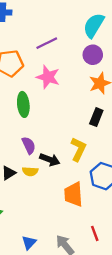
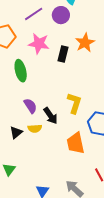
purple circle: (93, 55) -> (61, 15), moved
black rectangle: (96, 117) -> (63, 54), moved
black arrow: (50, 160) -> (51, 116), turned 42

